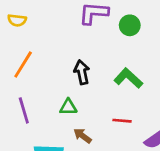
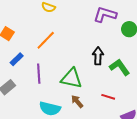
black arrow: (82, 72) -> (98, 56), moved
green triangle: (68, 107) -> (71, 78), size x1.6

